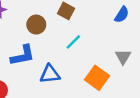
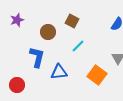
blue L-shape: (23, 56) -> (37, 57), turned -65

